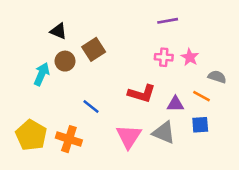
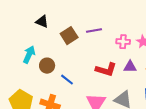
purple line: (168, 21) -> (94, 31), moved
brown circle: (65, 61) -> (47, 66), moved
purple triangle: (175, 104) -> (130, 67), moved

